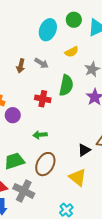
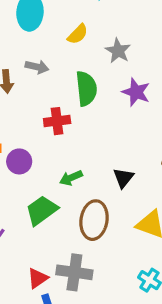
black triangle: (84, 150) -> (123, 178), moved
green trapezoid: (14, 161) -> (42, 210), moved

